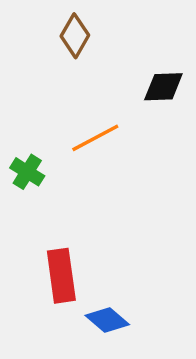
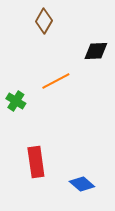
blue diamond: (107, 320) -> (82, 184), moved

